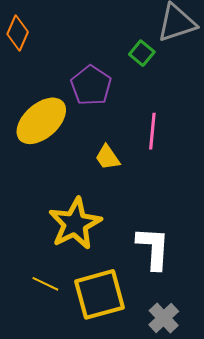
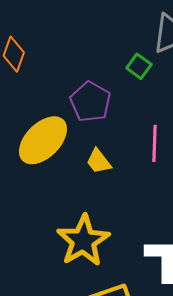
yellow trapezoid: (108, 157) -> (99, 161), moved

